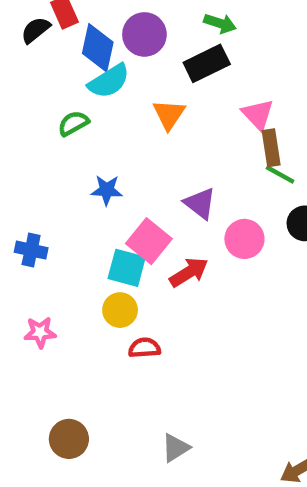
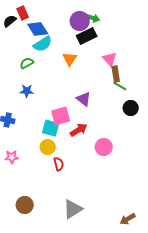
purple circle: (144, 34) -> (80, 21), moved
blue diamond: (98, 48) -> (38, 29), turned -45
blue star: (107, 190) -> (27, 91), moved
pink circle: (244, 239) -> (104, 147), moved
pink square: (149, 241) -> (61, 116), turned 36
red semicircle: (144, 348) -> (59, 164), turned 80
gray triangle: (176, 448) -> (73, 209), size x1.5

